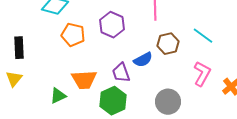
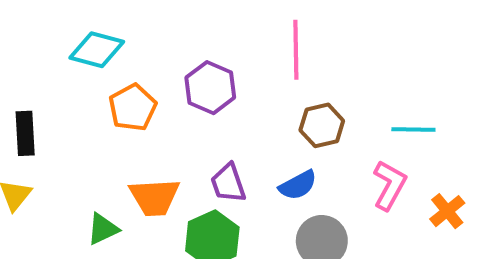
orange pentagon: (73, 35) -> (133, 108), turned 30
cyan line: (203, 36) -> (413, 129), moved, turned -35
blue semicircle: (143, 60) -> (298, 185), moved

